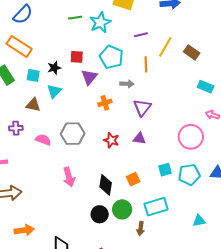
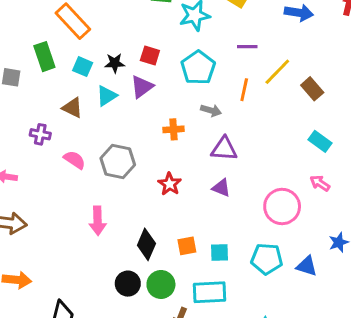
purple triangle: (89, 77) -> (142, 87), moved
purple triangle: (142, 108) -> (224, 149), turned 42
purple triangle: (139, 138) -> (221, 188), moved
cyan square: (165, 170) -> (220, 253), moved

